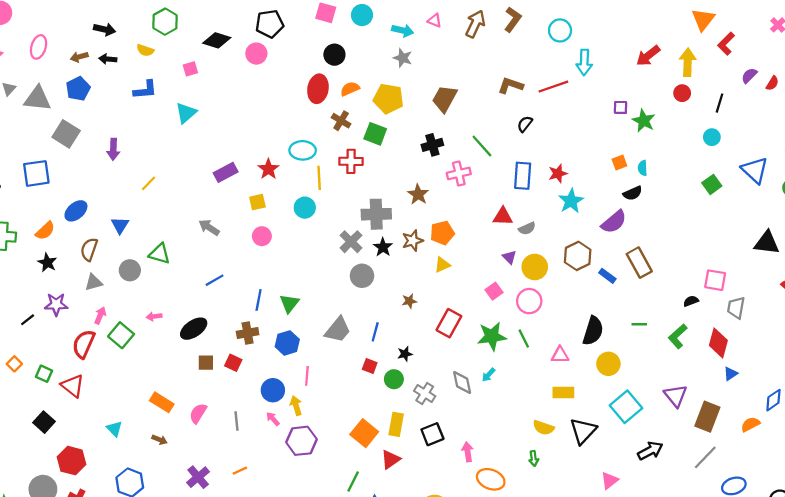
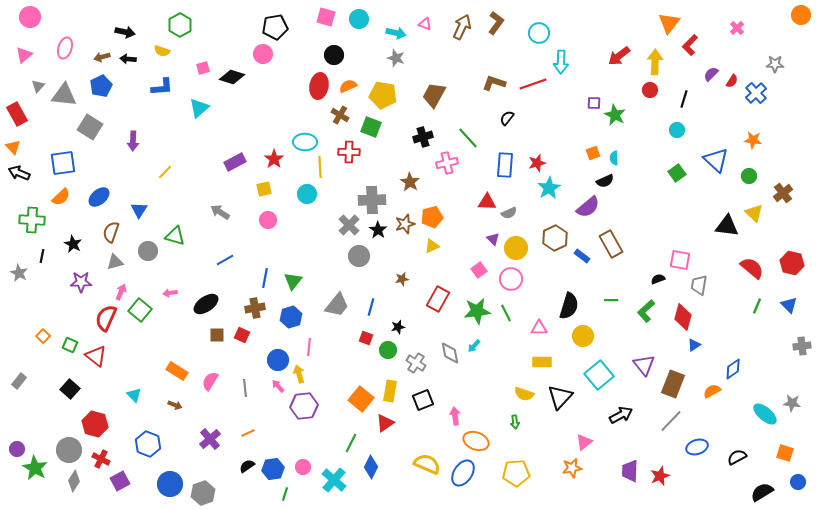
black diamond: (217, 40) -> (232, 77), moved
orange semicircle: (45, 231) -> (61, 197), moved
black line: (28, 320) -> (42, 256), moved, turned -40

